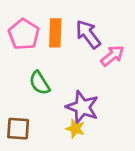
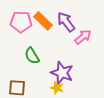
orange rectangle: (55, 33) -> (43, 21), turned -48
pink pentagon: (24, 34) -> (21, 22), turned -30

